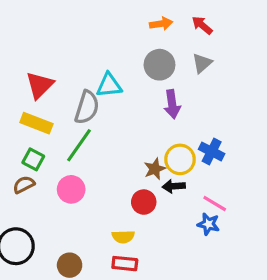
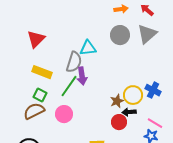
gray triangle: (202, 63) -> (147, 34), size x1.5
red triangle: (40, 85) -> (36, 39), moved
purple arrow: (172, 104) -> (82, 76), moved
brown semicircle: (24, 185) -> (34, 111), size x1.5
red circle: (144, 202) -> (119, 122), moved

